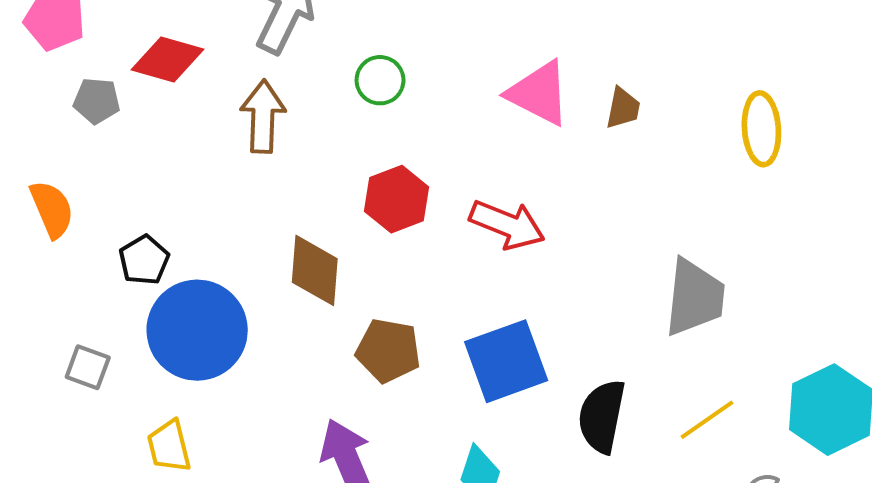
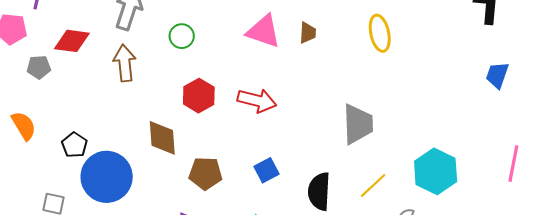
blue square: (506, 361) -> (266, 170), size x0.6

